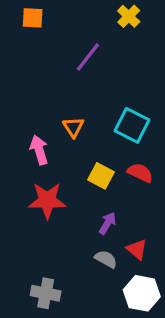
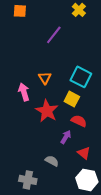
red semicircle: (140, 173) -> (79, 121), moved
yellow square: (101, 176) -> (72, 99), moved
red star: (47, 200) -> (47, 111), moved, turned 30
gray semicircle: (106, 259) -> (52, 161), moved

